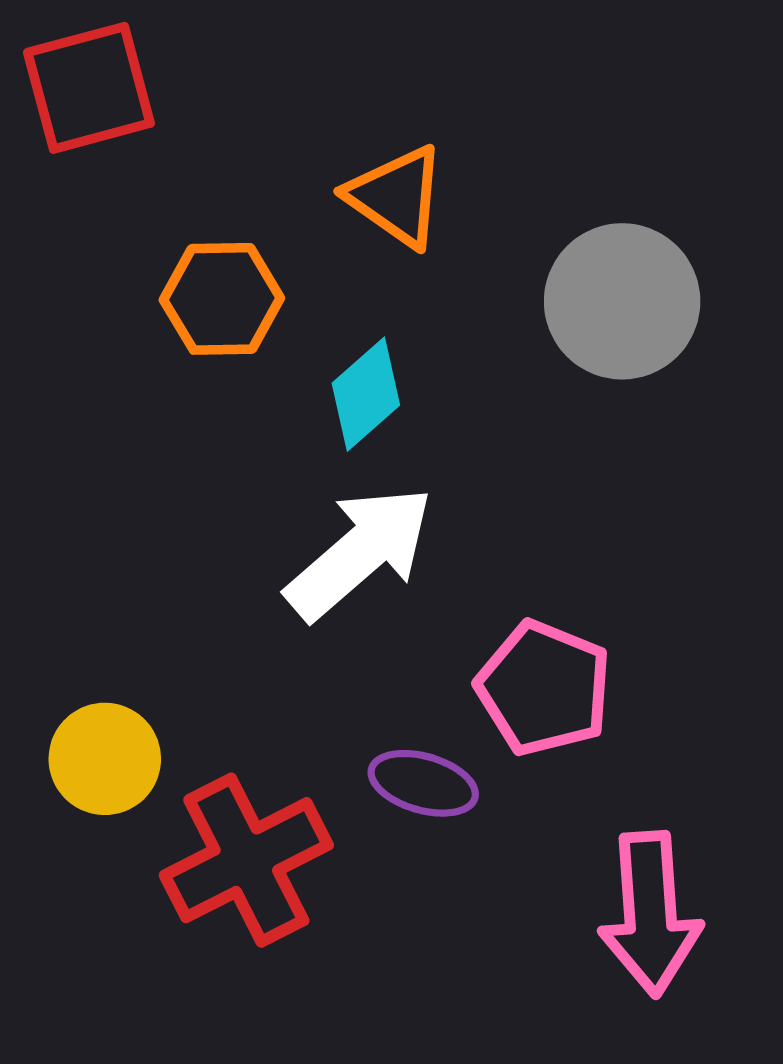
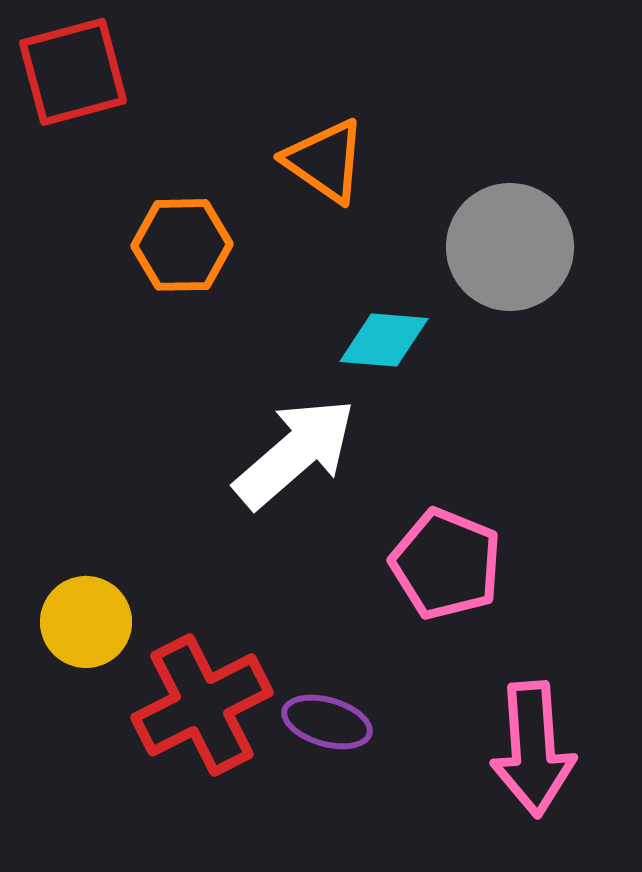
cyan diamond: (366, 394) -> (384, 340), moved, turned 46
purple ellipse: (423, 783) -> (327, 722), moved

